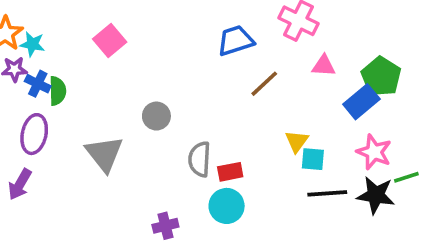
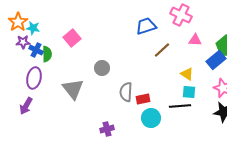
pink square: (110, 41) -> (72, 38), moved
yellow triangle: (297, 141) -> (187, 74), moved, turned -32
black line: (327, 193) -> (180, 106), moved
cyan circle: (227, 206) -> (151, 118), moved

